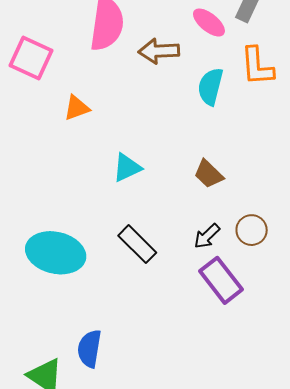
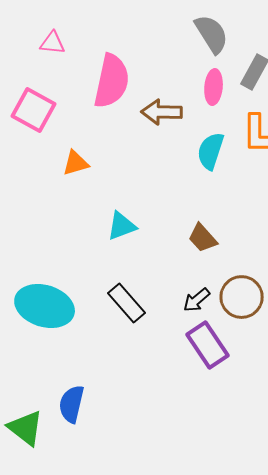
pink ellipse: (209, 23) -> (214, 87), turned 52
brown circle: (252, 230) -> (242, 297), size x1.4

